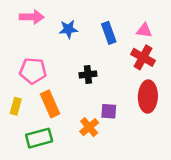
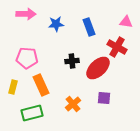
pink triangle: (144, 30) -> (126, 22), moved
red ellipse: (148, 97) -> (98, 68), moved, turned 45
purple square: (109, 111) -> (104, 98), moved

